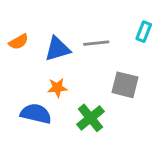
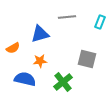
orange semicircle: (19, 42) -> (13, 48), moved
gray line: (96, 43) -> (67, 17), moved

